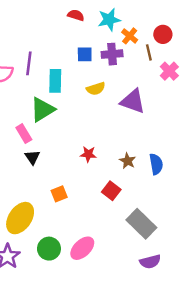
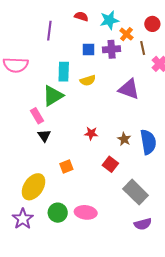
red circle: (163, 34) -> (152, 24), moved
purple line: (29, 63) -> (49, 31), moved
yellow semicircle: (96, 89) -> (88, 80), moved
blue semicircle: (156, 164) -> (148, 142), size x1.4
pink ellipse: (82, 248) -> (86, 212), turned 50

